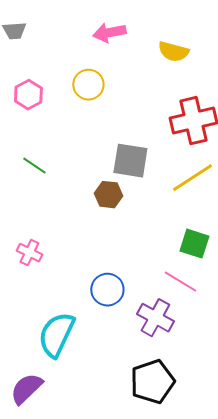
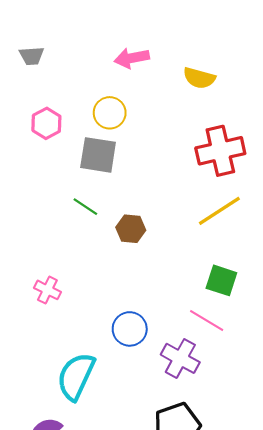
gray square: (130, 161) -> (98, 155), moved
green line: (34, 166) -> (85, 207), moved

